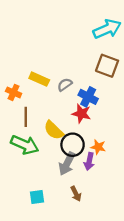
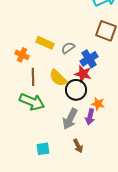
blue cross: (88, 97) -> (89, 59), turned 30
yellow semicircle: (54, 130) -> (58, 78), moved
black circle: (73, 145) -> (76, 90), moved

